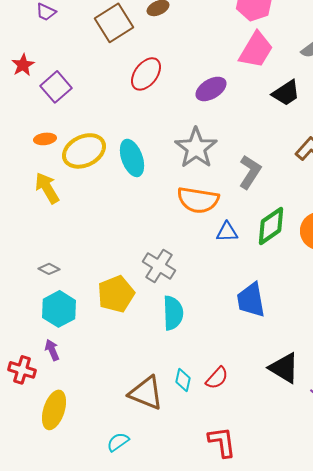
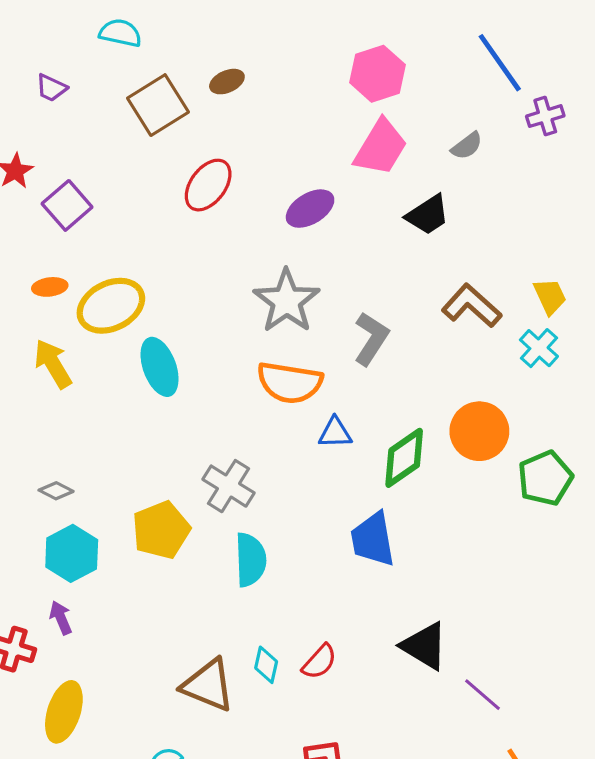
cyan ellipse: (132, 158) -> (160, 367), moved
green diamond: (271, 226) -> (404, 458), moved

